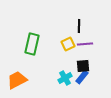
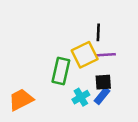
green rectangle: (32, 44) -> (61, 71), moved
yellow square: (68, 44) -> (85, 55), size x1.5

